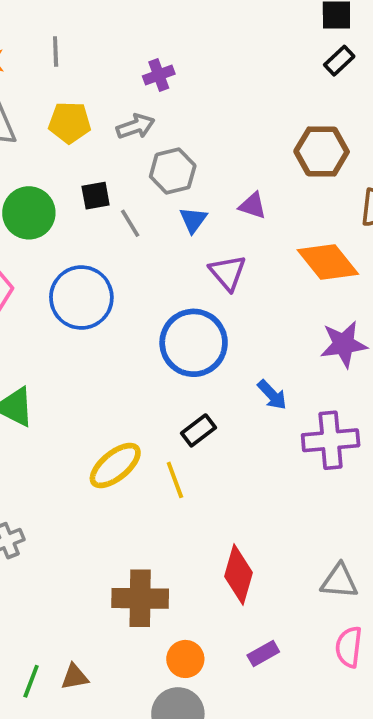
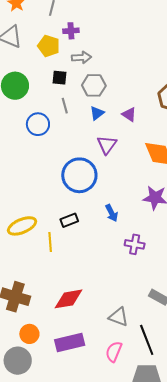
purple cross: (159, 75) -> (71, 31), moved
black square: (96, 196) -> (59, 78), moved
blue circle: (81, 298) -> (38, 124), moved, size x0.7
purple cross: (331, 440) -> (135, 244), size x0.7
red diamond: (238, 575) -> (69, 299), turned 48
purple rectangle: (263, 654) -> (70, 342), size x1.8

